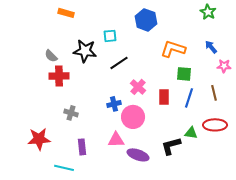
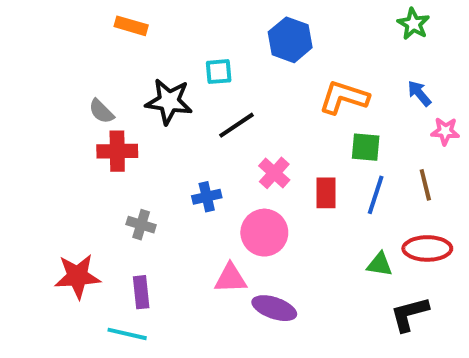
blue cross: (114, 104) -> (207, 197), moved
black L-shape: (171, 146) -> (409, 314), moved
purple rectangle: (82, 147) -> (141, 292), moved

